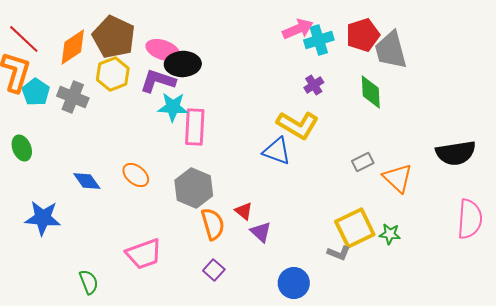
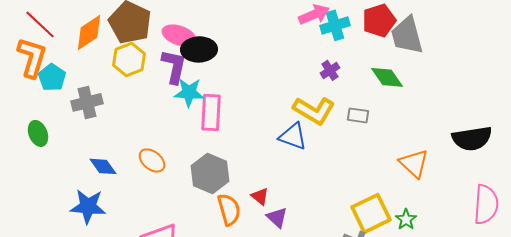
purple L-shape: (158, 81) -> (174, 66), turned 84
green diamond: (371, 92) -> (387, 77), turned -32
gray cross: (73, 97) -> (87, 102), moved, turned -36
gray rectangle: (363, 162) -> (358, 115), moved, turned 35
blue star: (43, 218) -> (88, 206), moved
green star: (390, 234) -> (406, 219), turned 30

